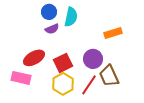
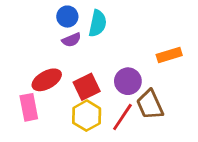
orange rectangle: (113, 33) -> (169, 55), moved
pink rectangle: (21, 78) -> (29, 107), turned 66

